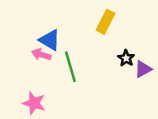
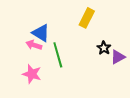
pink star: (34, 103) -> (32, 74), moved

